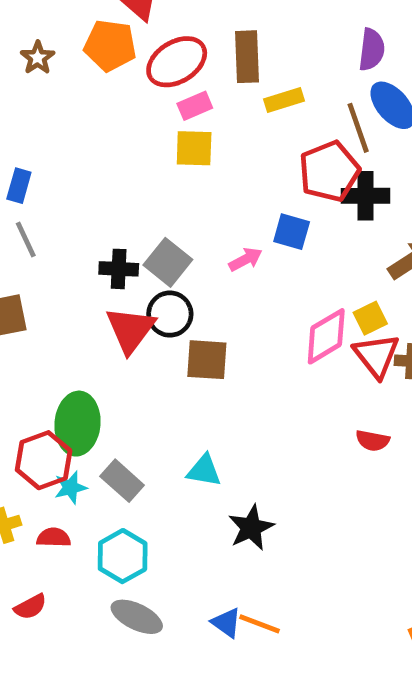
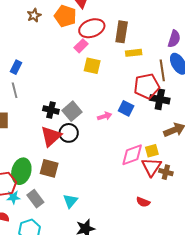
pink rectangle: (195, 106) -> (81, 46), moved, turned -32
brown square: (207, 360) -> (49, 168), moved
cyan triangle: (204, 471) -> (70, 201), turned 49

